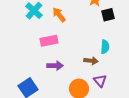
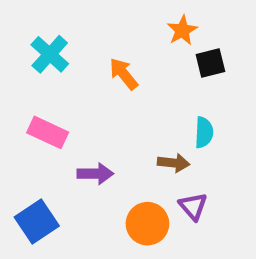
orange arrow: (59, 15) -> (124, 74), moved
pink rectangle: (49, 41) -> (48, 132), moved, turned 36

